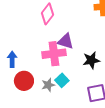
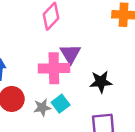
purple triangle: (65, 41) -> (70, 54), turned 36

